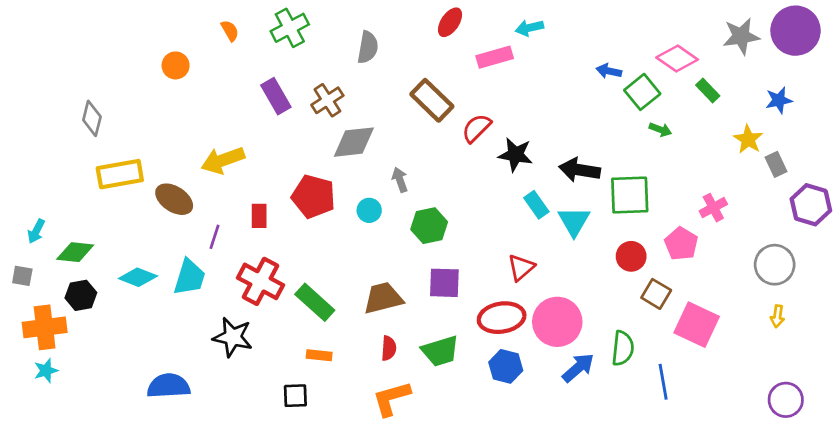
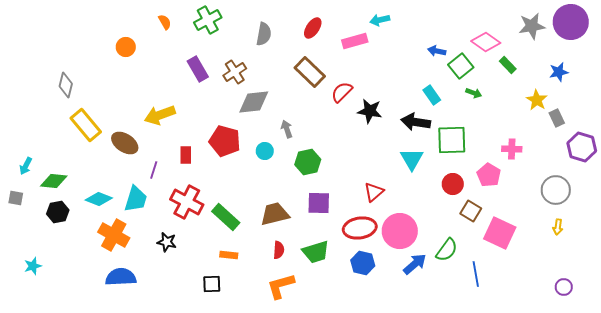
red ellipse: (450, 22) -> (313, 28), moved
yellow rectangle: (120, 174) -> (86, 125), turned 60
cyan rectangle: (536, 205) -> (432, 95), moved
pink cross: (713, 208) -> (512, 149), turned 30
orange cross: (45, 327) -> (114, 235), moved, turned 36
black star: (233, 337) -> (167, 242), size x0.7
green semicircle: (623, 348) -> (447, 250), turned 30
purple circle: (786, 400) -> (564, 287), size x0.7

